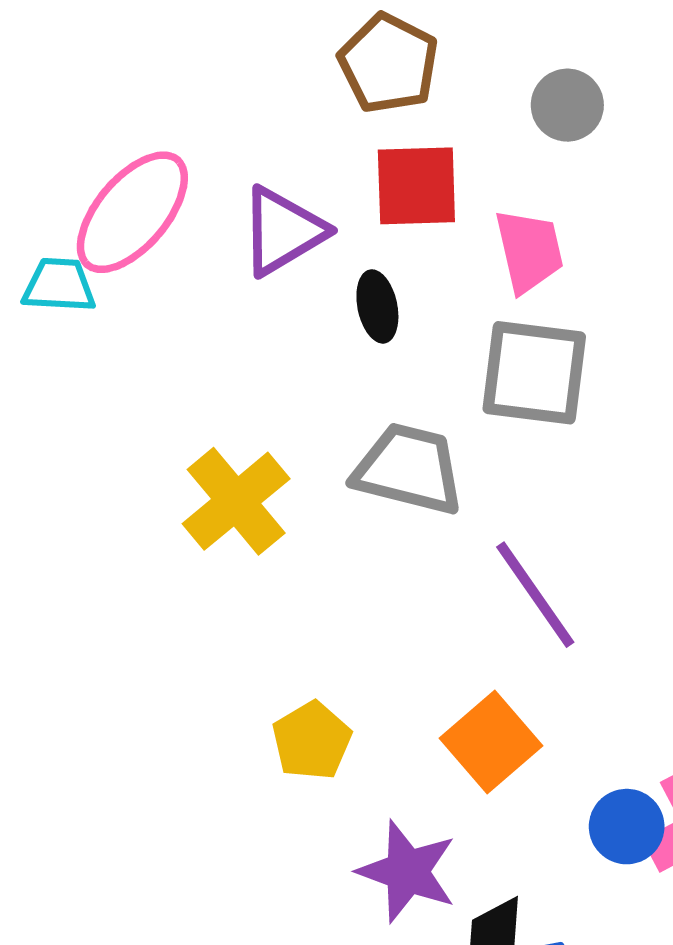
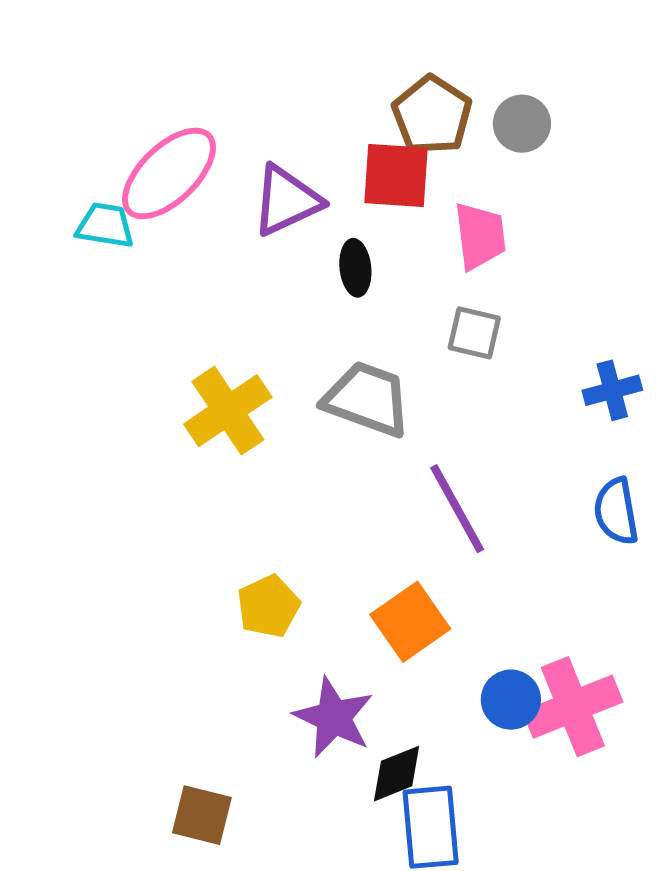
brown pentagon: (389, 63) -> (432, 115), moved
gray square: (534, 373) -> (474, 333), size x0.6

